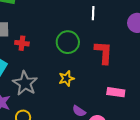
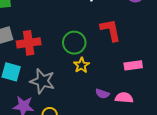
green circle: (68, 42) -> (74, 43), moved
red cross: (22, 43) -> (29, 43), size x1.6

